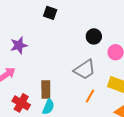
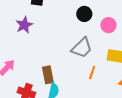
purple star: (19, 45) -> (24, 25), moved

